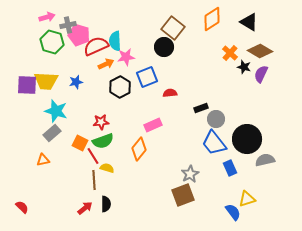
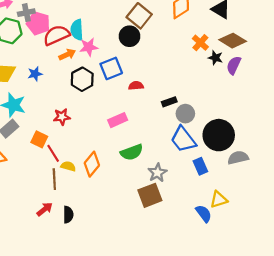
green semicircle: (103, 141) -> (132, 152), moved
orange diamond: (139, 149) -> (92, 164), moved
black semicircle: (106, 204) -> (68, 215), moved

